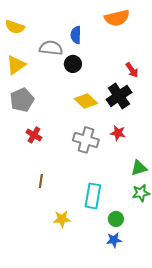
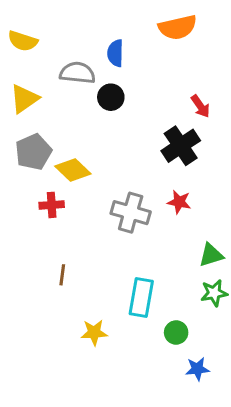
yellow diamond: (86, 101) -> (73, 170), moved
red cross: (34, 135) -> (52, 205), turned -35
blue star: (114, 240) -> (197, 369), moved

